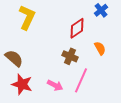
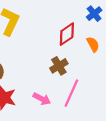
orange semicircle: (100, 48) -> (93, 44), moved
brown cross: (70, 56) -> (59, 66), turned 35

